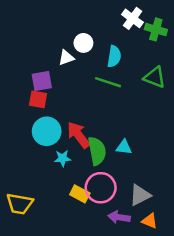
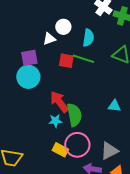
red square: (38, 99) -> (66, 61), moved
cyan circle: (47, 131) -> (28, 77), moved
cyan triangle: (124, 147) -> (114, 106), moved
cyan star: (63, 158) -> (55, 121), moved

